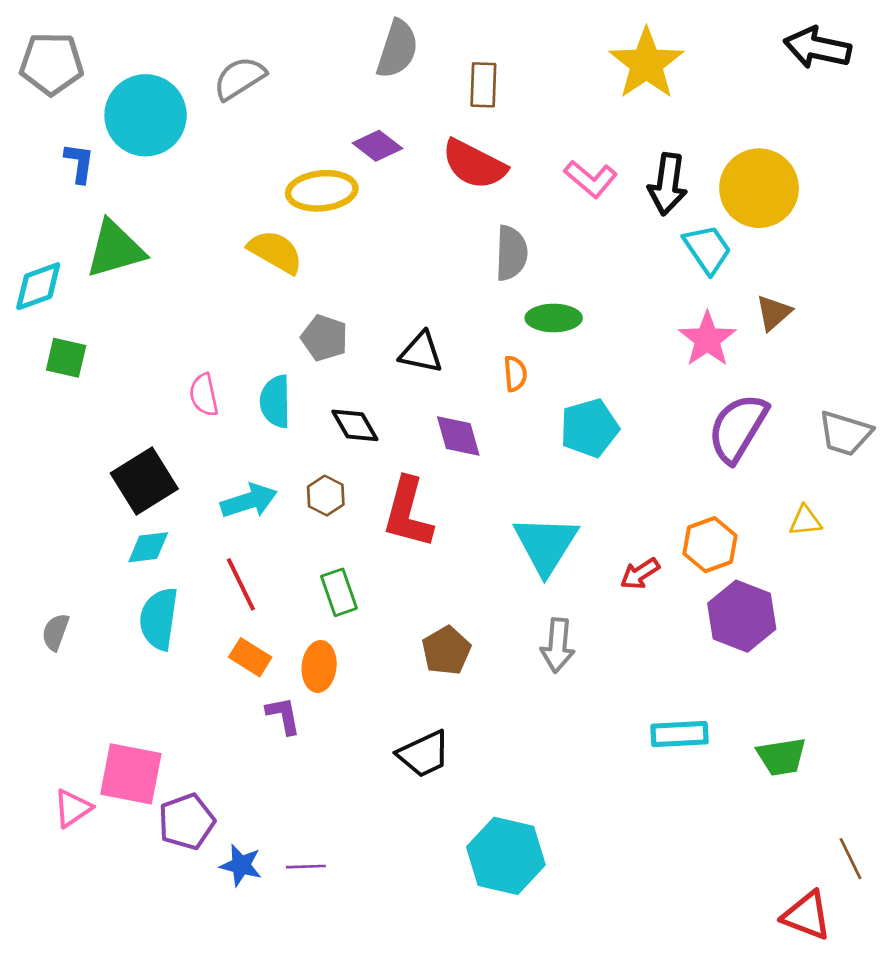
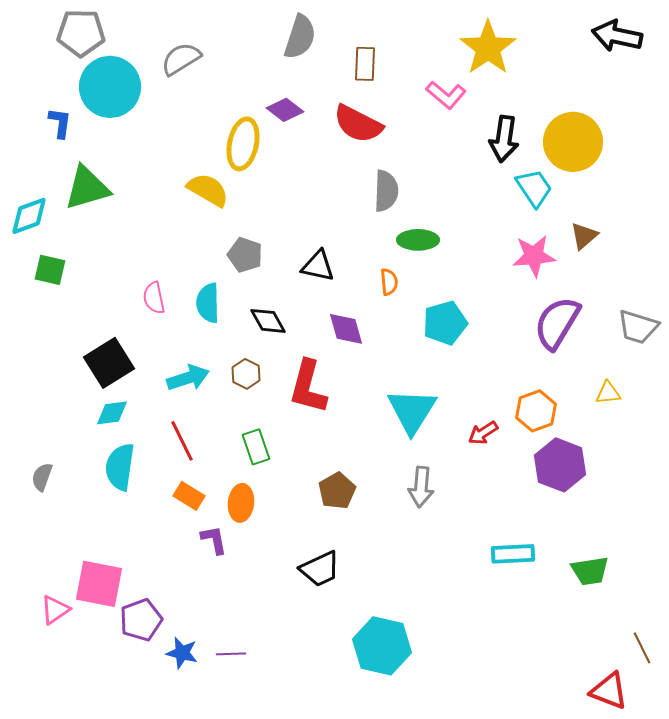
gray pentagon: (51, 64) -> (81, 33), moved
pink L-shape: (591, 179) -> (446, 95), moved
yellow ellipse: (322, 191) -> (243, 144), turned -72
pink star: (707, 339) -> (534, 256), turned 30

